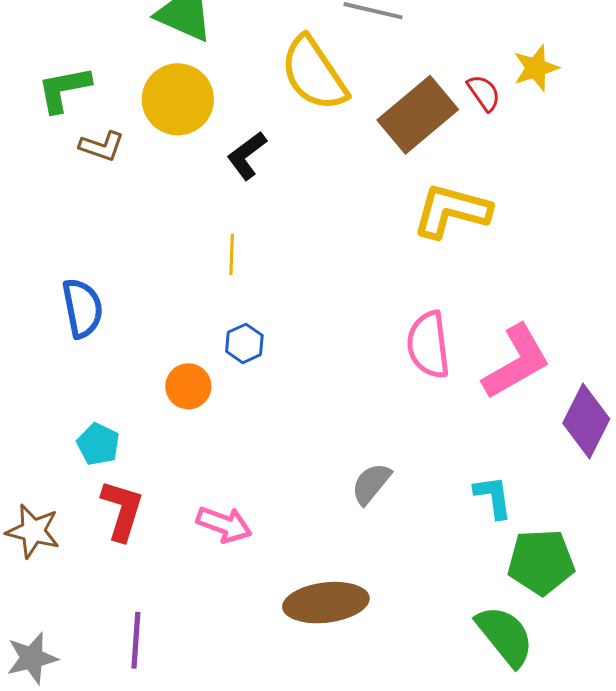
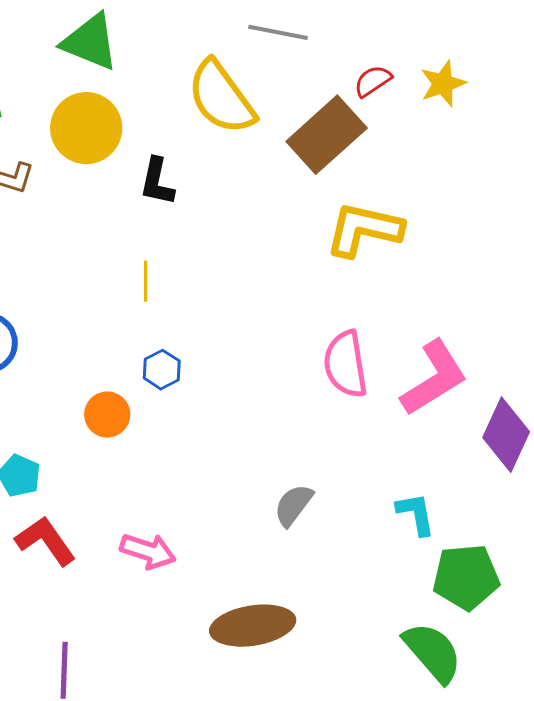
red semicircle: (484, 93) -> (373, 81), moved, turned -87
black L-shape: (247, 155) -> (157, 182), turned -39
red L-shape: (122, 510) -> (46, 541), turned -50

